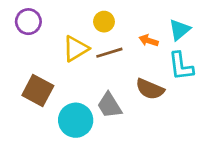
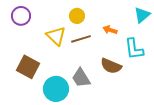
cyan triangle: (180, 30) -> (142, 15), moved
yellow triangle: (76, 49) -> (56, 36), turned -45

